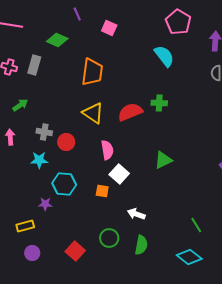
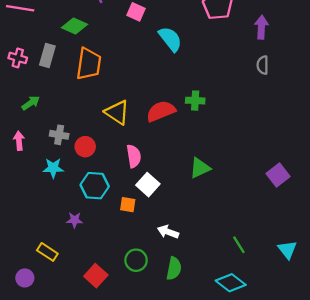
cyan semicircle: (164, 56) -> (170, 39), moved
orange trapezoid: (92, 72) -> (89, 64), moved
cyan hexagon: (64, 184) -> (95, 186), moved
purple star: (45, 204) -> (75, 220), moved
yellow rectangle: (25, 226) -> (47, 252), moved, turned 48
purple circle: (32, 253) -> (25, 278), moved

